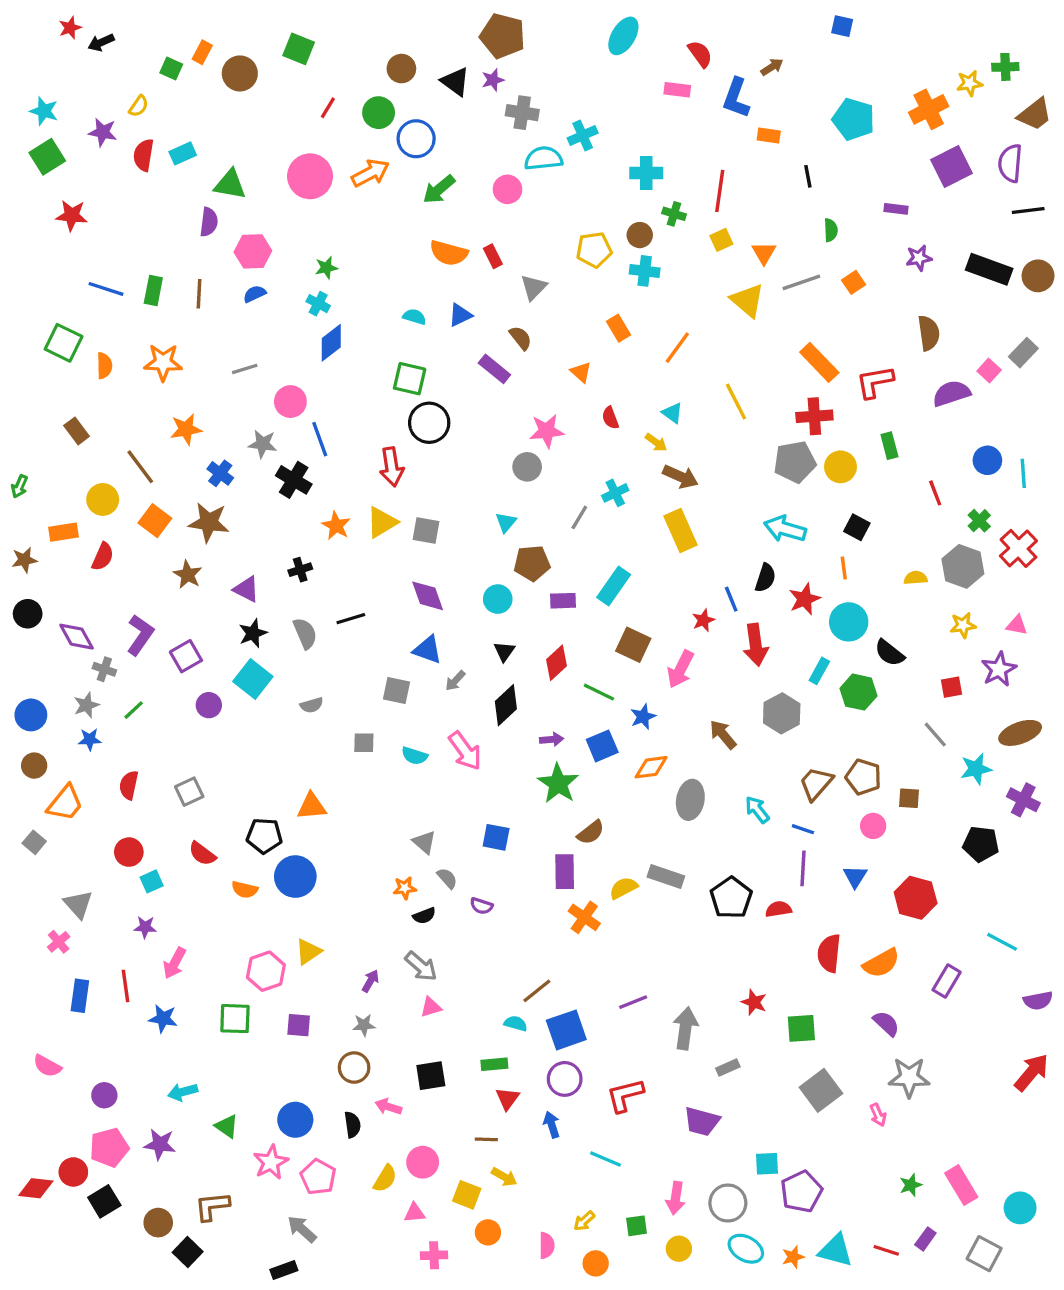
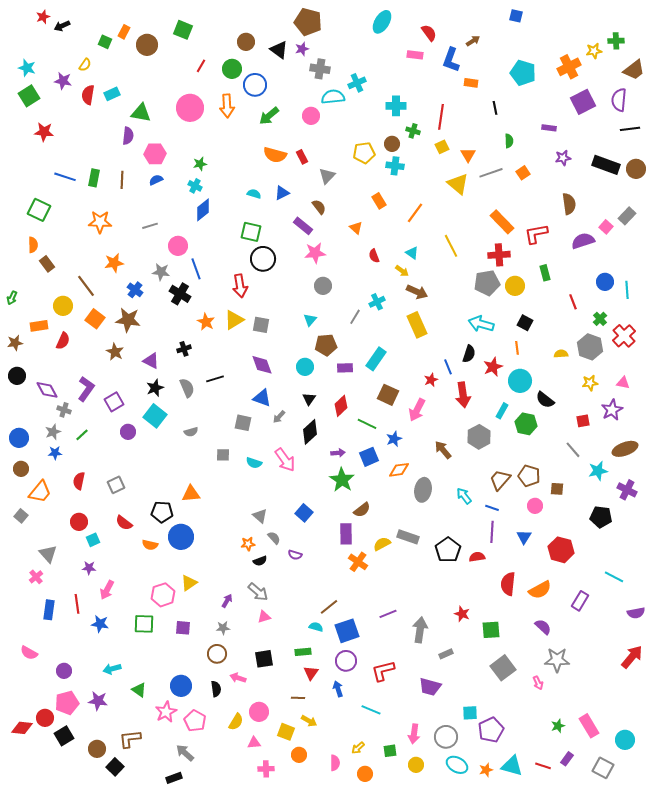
orange arrow: (370, 173) -> (227, 106), turned 115
orange semicircle: (104, 366) -> (33, 245), moved
pink star: (547, 431) -> (315, 253), moved
blue square: (496, 837) -> (304, 513), turned 30

